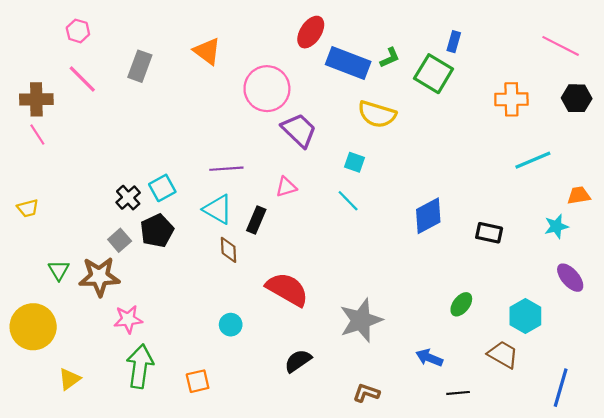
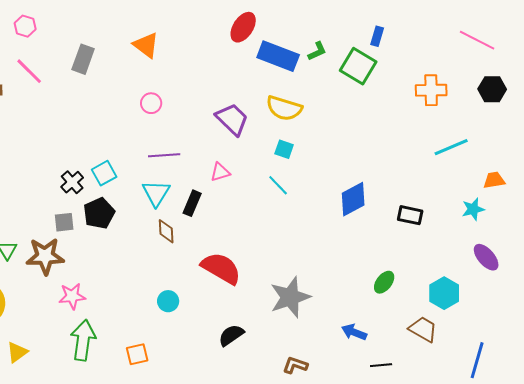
pink circle: (267, 89) -> (151, 103), moved, size x0.5
yellow semicircle: (377, 114) -> (284, 108), moved
cyan triangle: (218, 209) -> (156, 193), turned 32
gray square: (120, 240) -> (64, 222), turned 35

